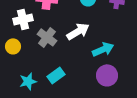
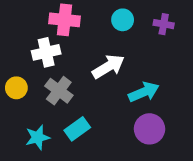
white cross: (23, 19) -> (46, 52), moved
gray cross: (47, 37) -> (59, 91), moved

